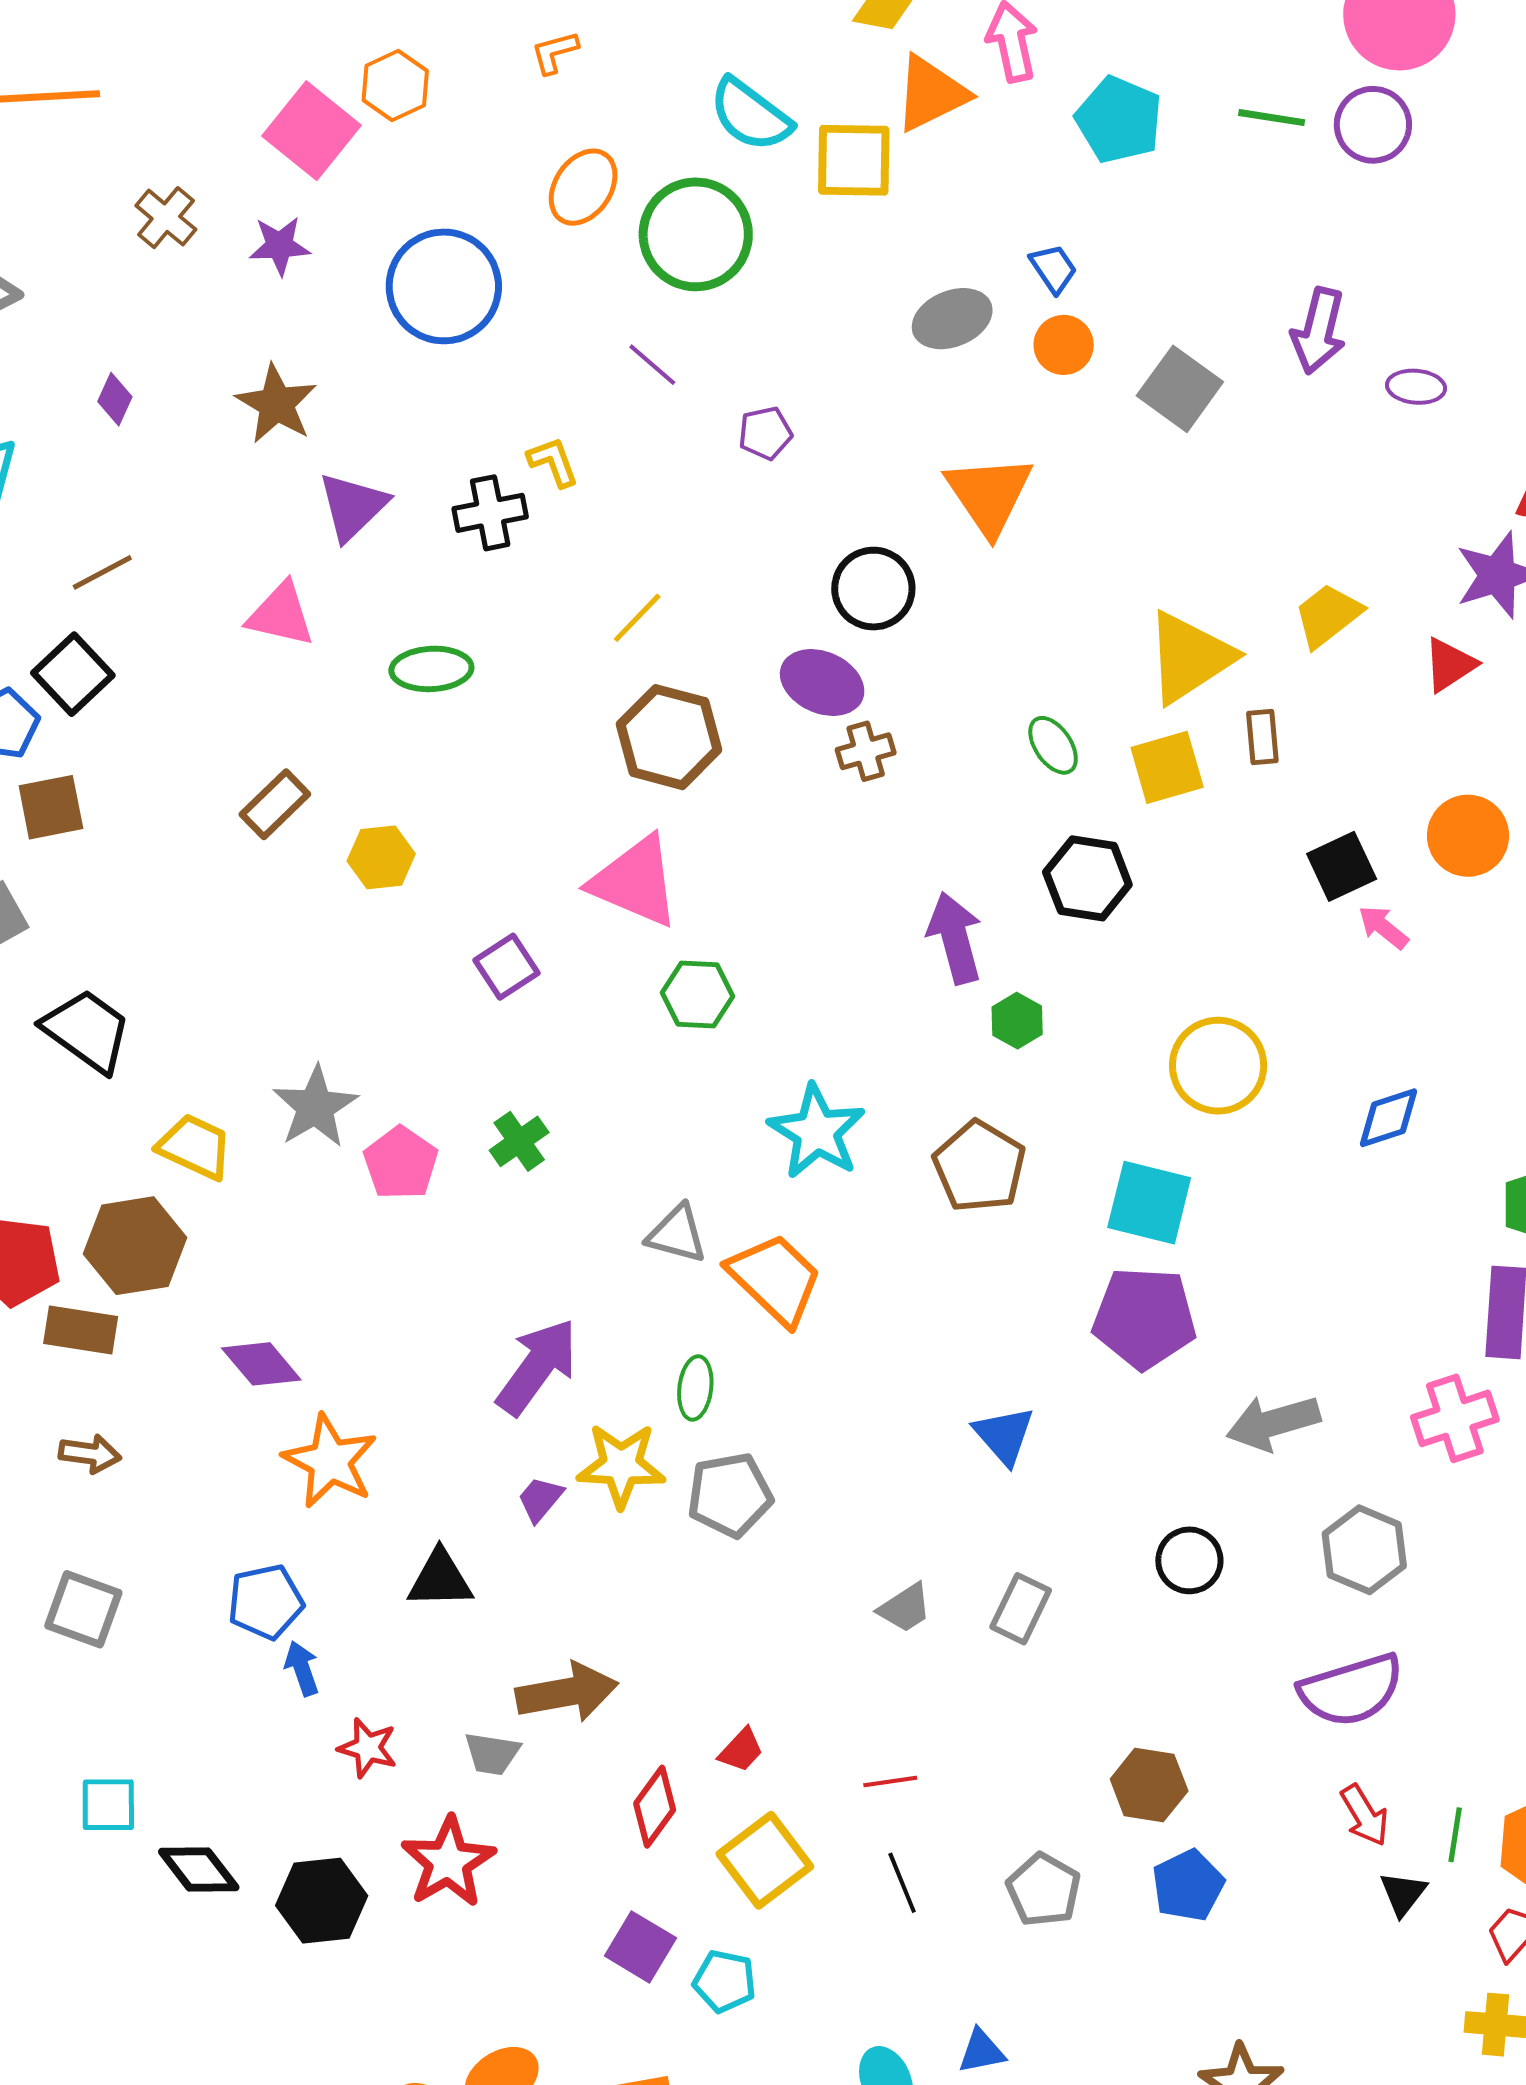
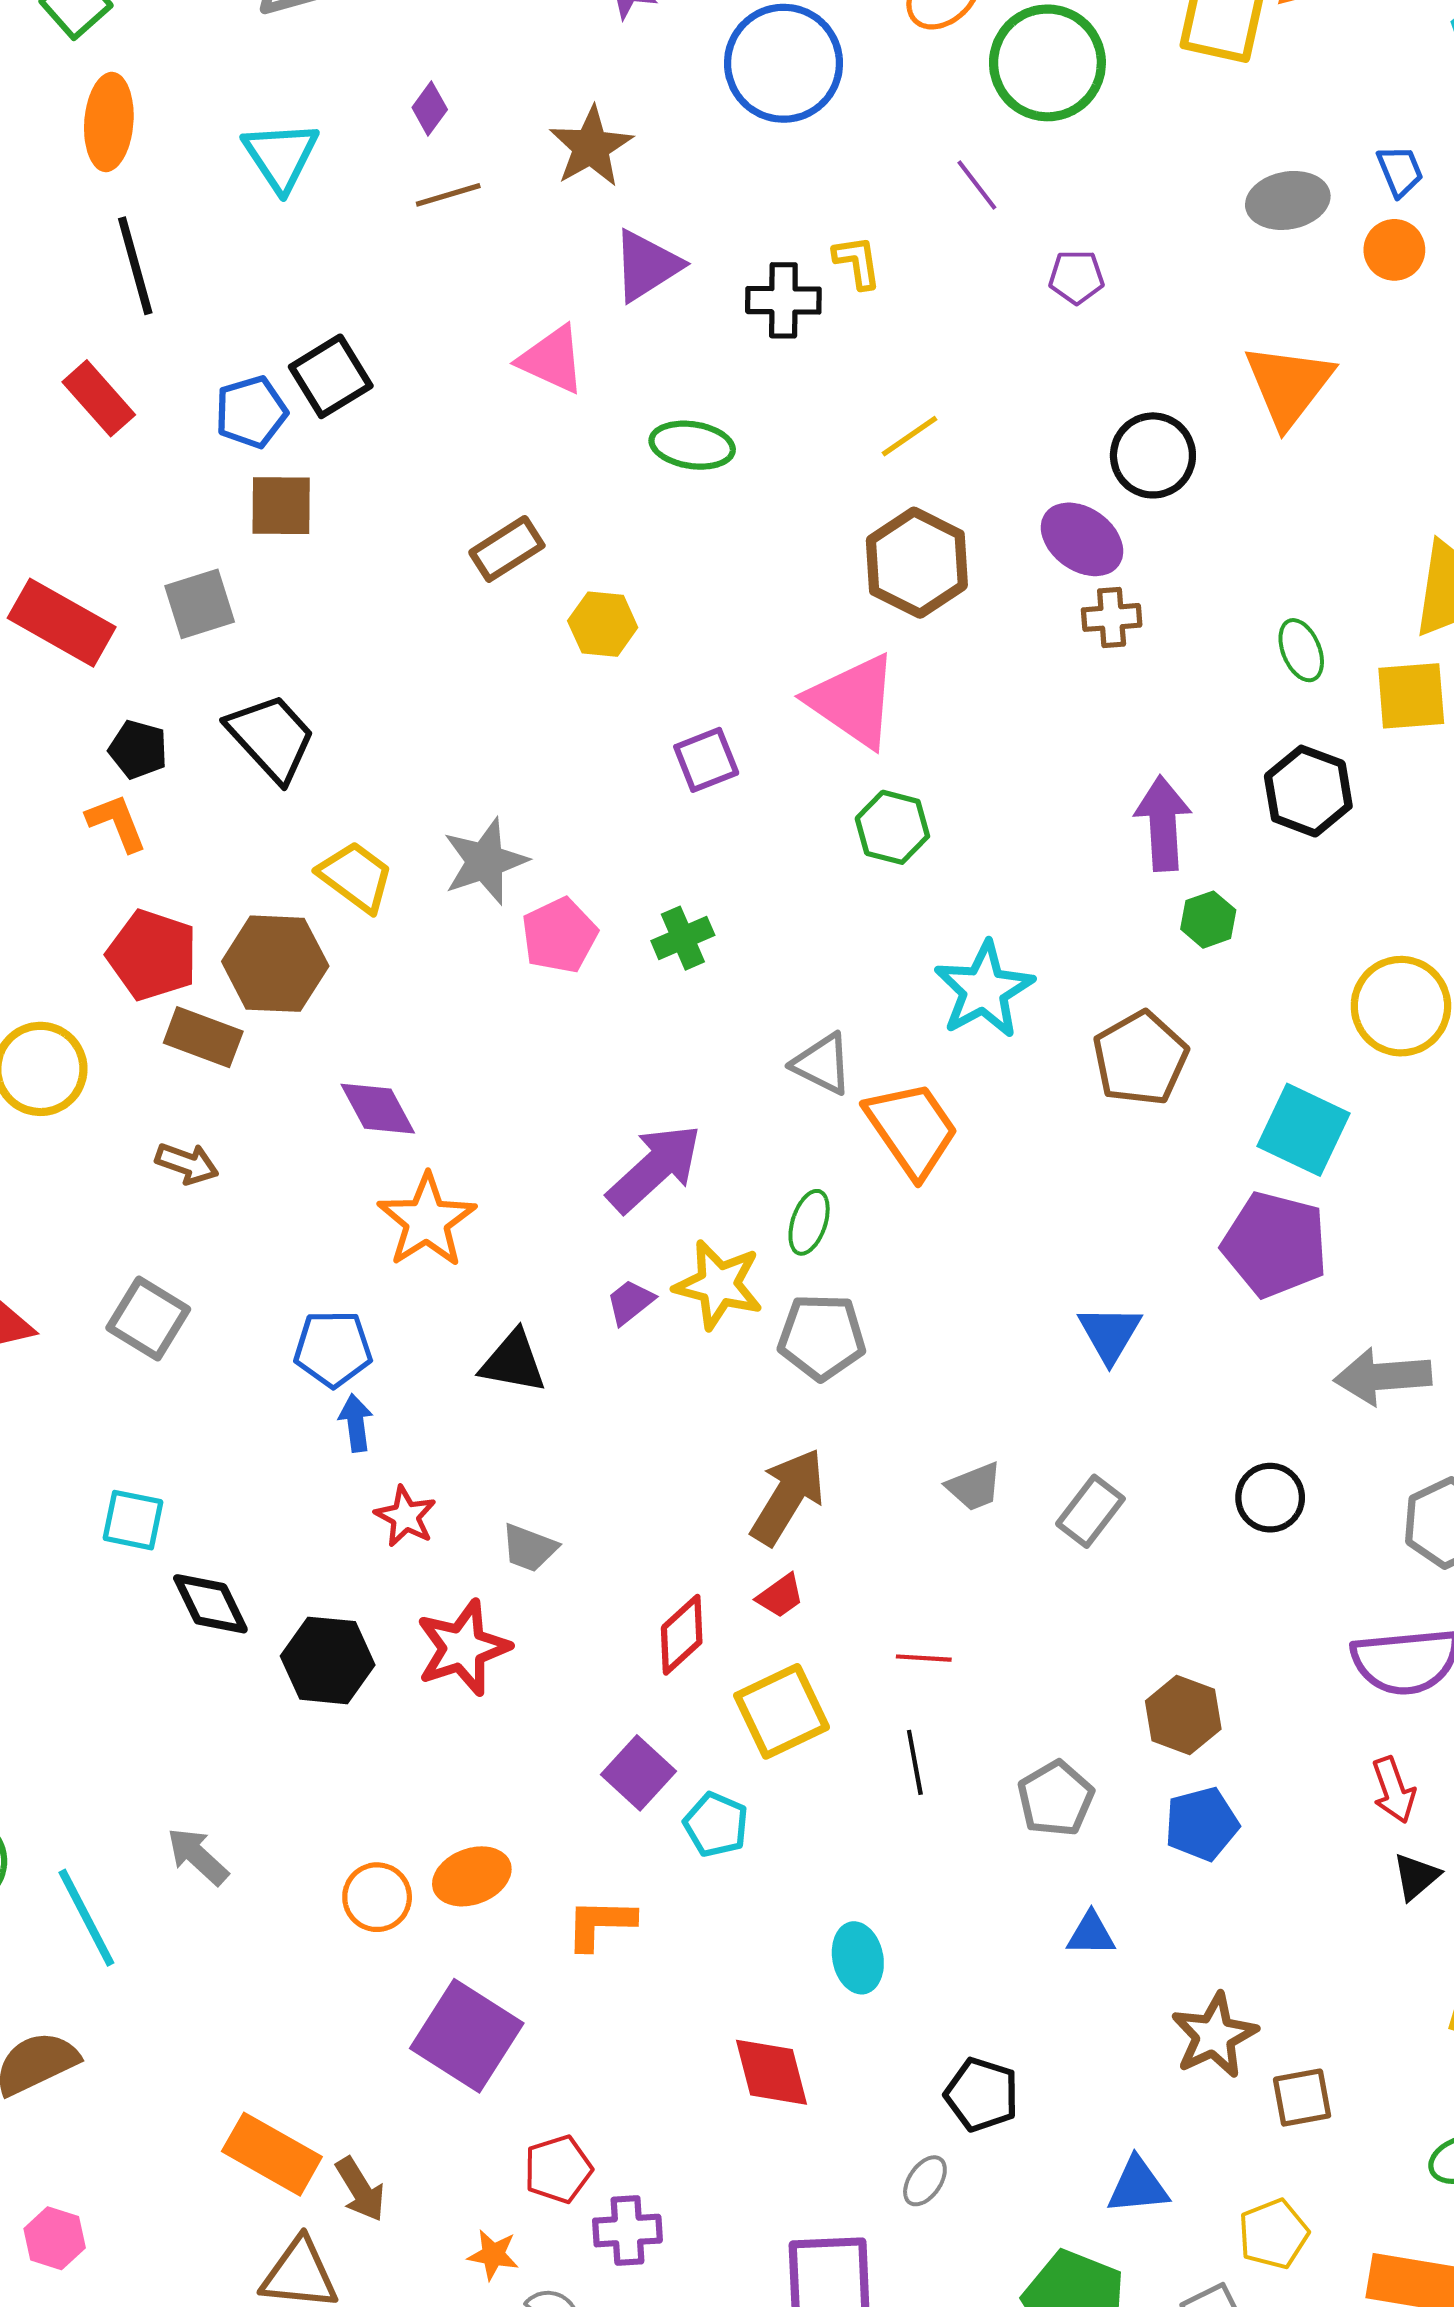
brown line: (102, 572) -> (448, 195), moved
brown arrow: (567, 1692) -> (788, 1497), moved, turned -60
blue triangle: (981, 2051) -> (1091, 1934), moved

